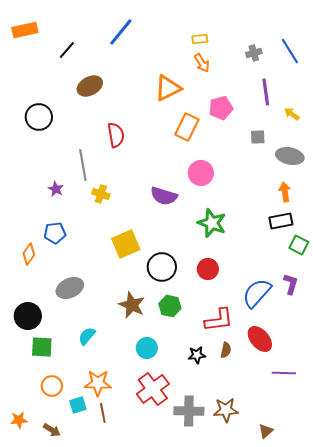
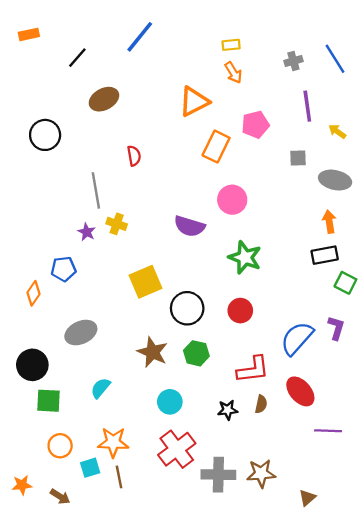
orange rectangle: (25, 30) -> (29, 34), size x0.7
red semicircle: (116, 135) -> (134, 156), size x0.7
purple star: (56, 189) -> (87, 232), moved

